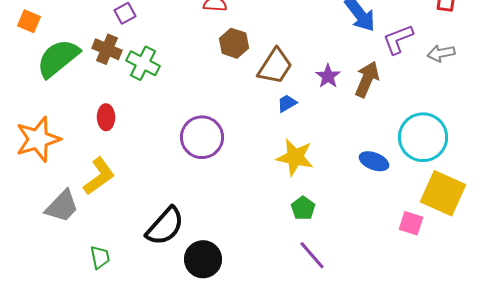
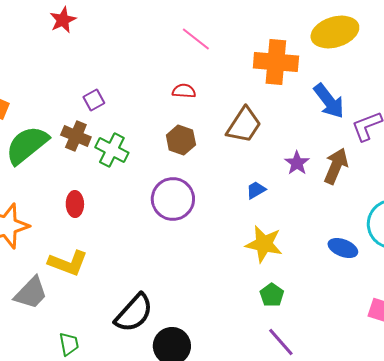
brown hexagon: (234, 43) -> (181, 140), moved
brown trapezoid: (275, 66) -> (244, 125), moved
purple circle: (202, 137) -> (173, 199), moved
yellow L-shape: (99, 176) -> (68, 263), turned 57

